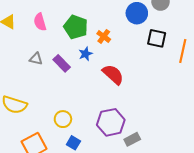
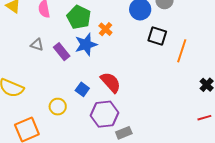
blue star: (85, 54) -> (86, 44), size x1.6
red semicircle: (113, 74) -> (111, 82), moved
blue square: (73, 143) -> (82, 89), moved

